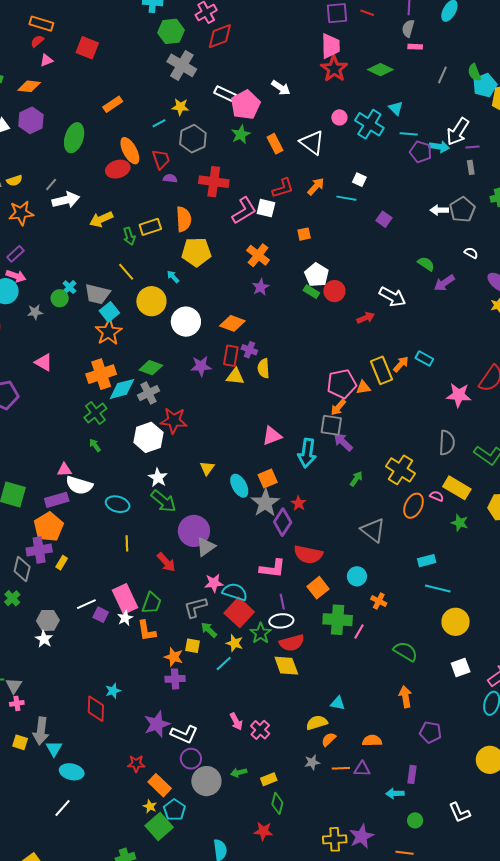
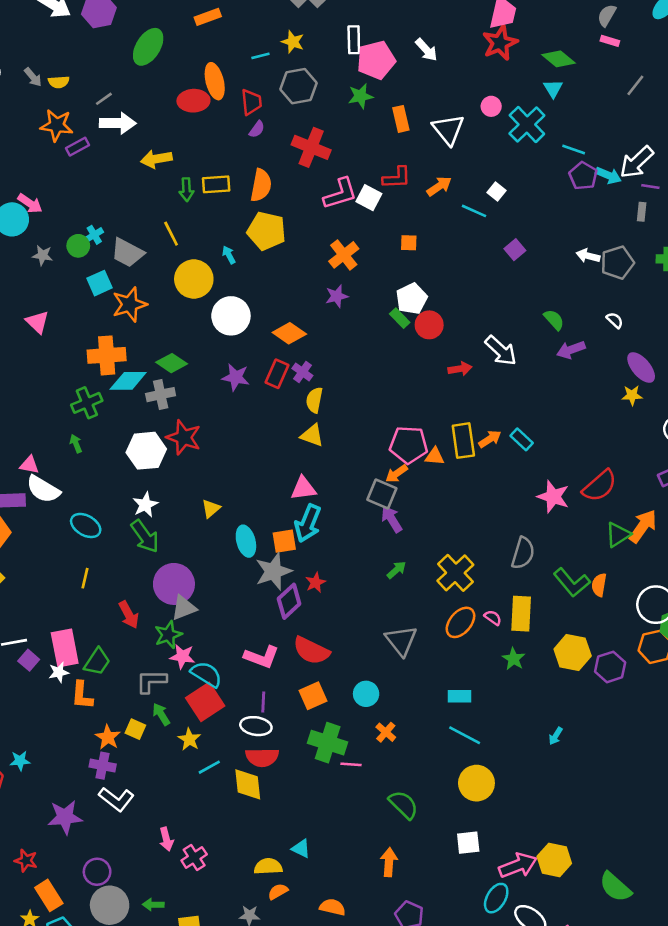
white rectangle: (225, 94) -> (354, 40), turned 50
cyan triangle: (396, 108) -> (553, 89), moved
purple semicircle: (170, 178) -> (257, 129), turned 104
purple rectangle: (15, 254) -> (77, 147), moved
cyan square: (109, 312) -> (99, 283), moved
yellow triangle: (235, 376) -> (312, 435), moved
cyan arrow: (307, 453) -> (308, 523), moved
yellow rectangle: (457, 488) -> (521, 614), turned 48
pink line: (359, 631) -> (351, 764), turned 49
green star: (261, 633) -> (168, 635), moved
cyan line: (224, 663) -> (209, 767), moved
white L-shape: (184, 734) -> (116, 799), moved

